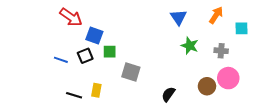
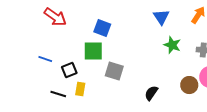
blue square: (94, 35) -> (102, 28), moved
green square: (110, 52) -> (93, 51), size x1.5
black square: (85, 56) -> (69, 70), moved

